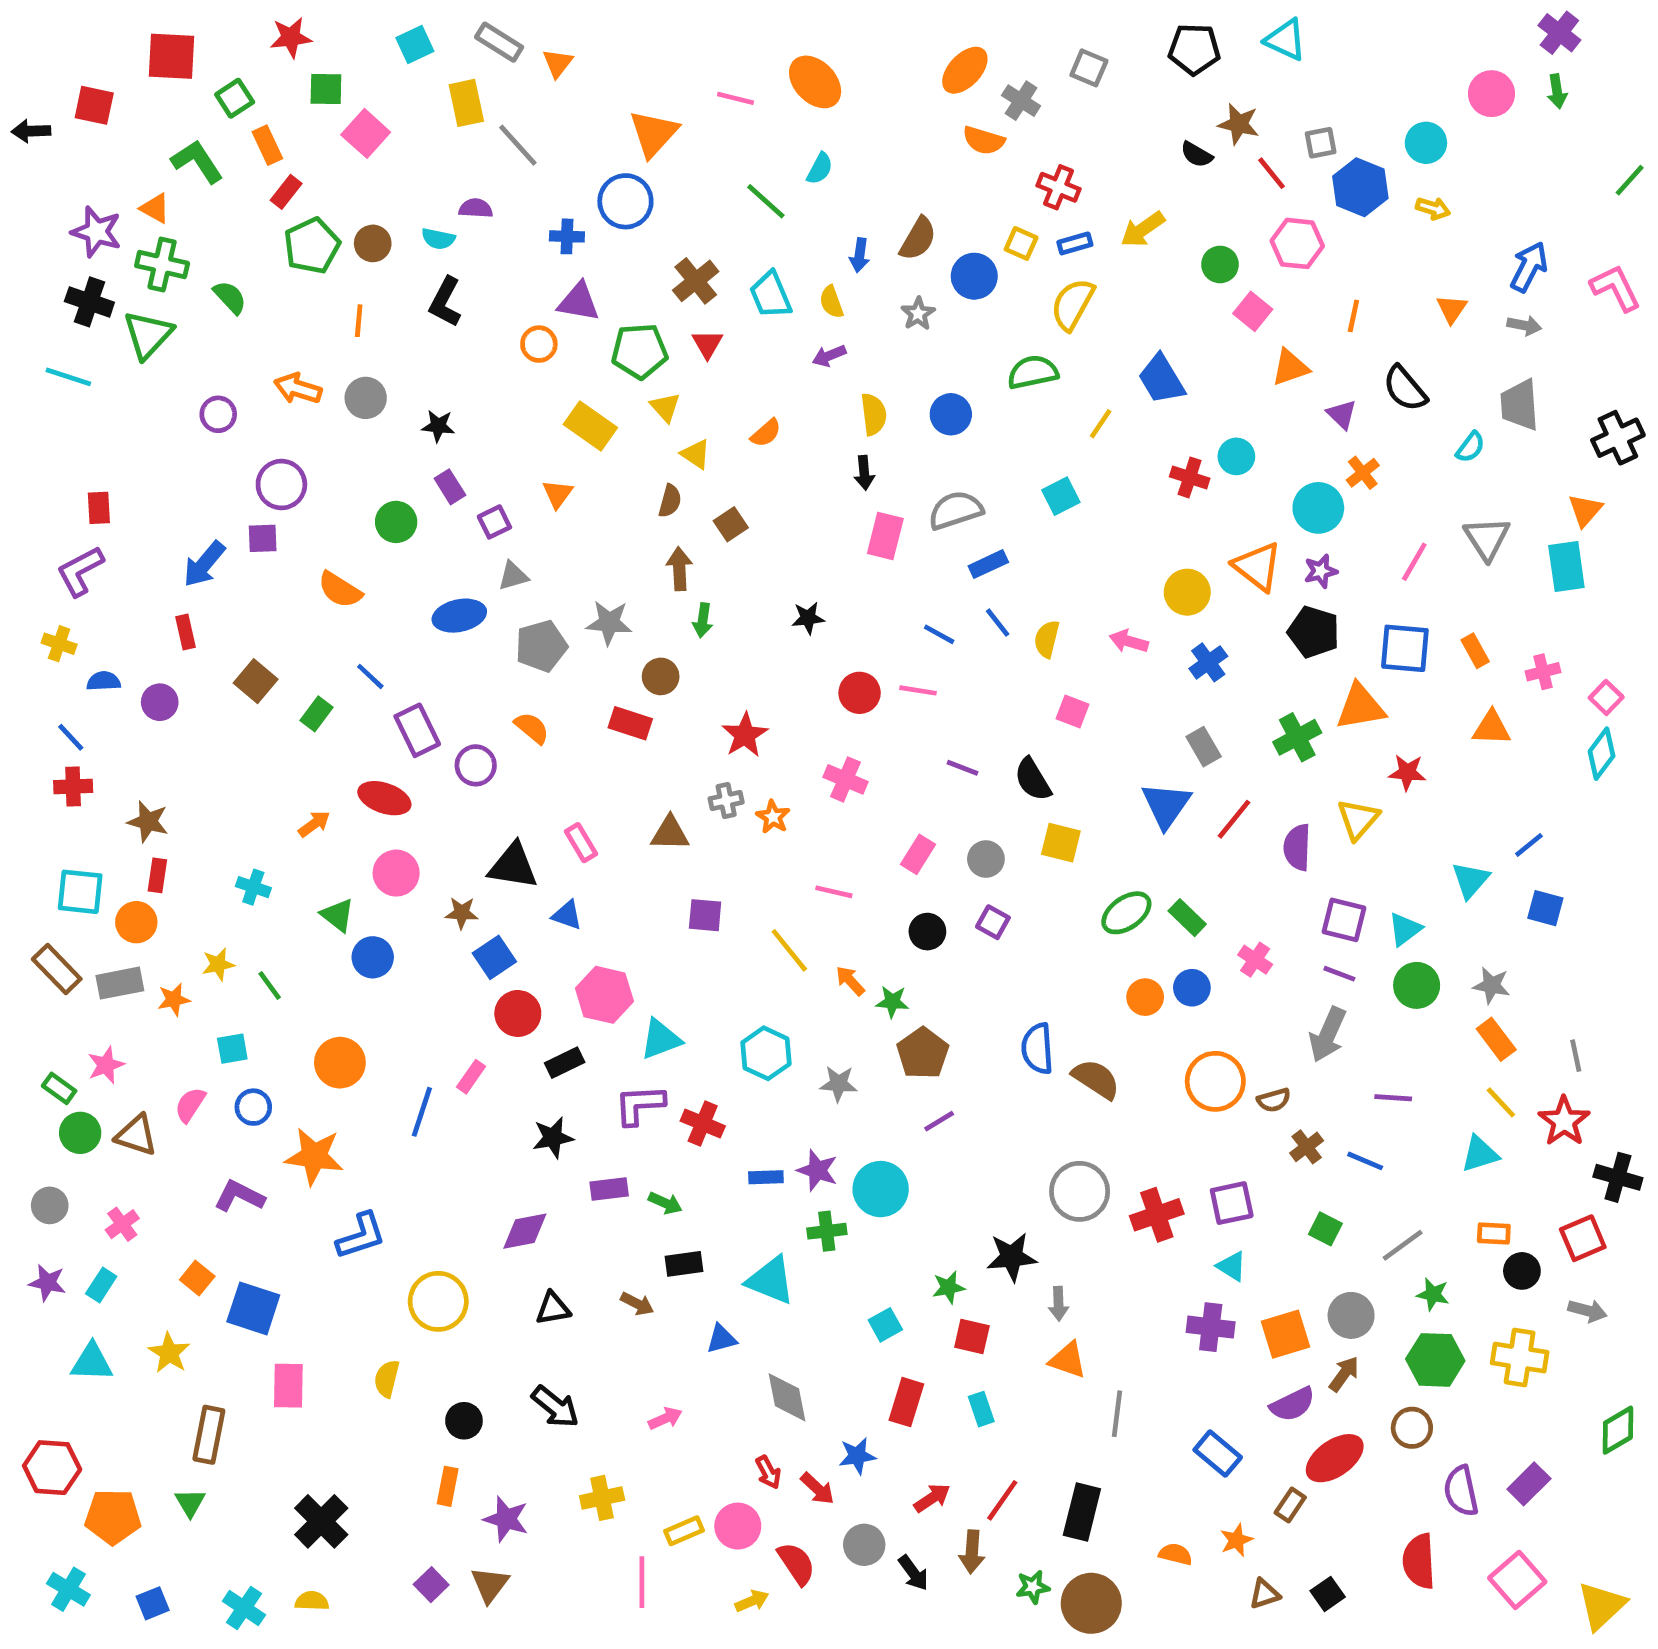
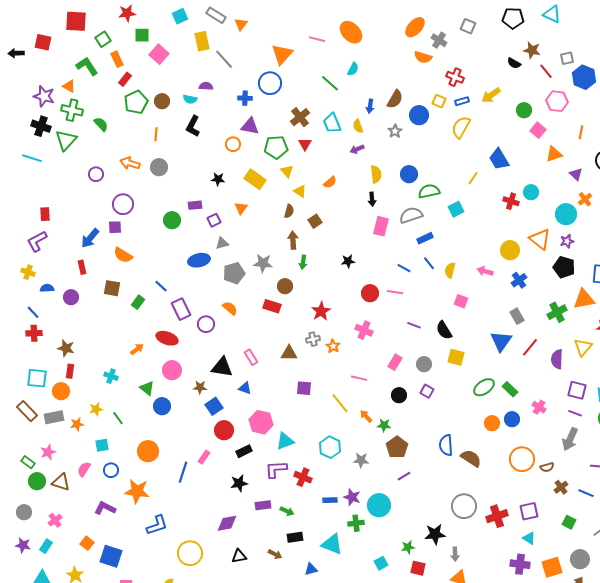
green semicircle: (1033, 372) -> (429, 191), moved
black star: (438, 426) -> (218, 179), moved
purple rectangle: (450, 487) -> (195, 205), turned -64
orange semicircle: (340, 590) -> (123, 255), moved
brown square: (256, 681) -> (112, 288), turned -30

